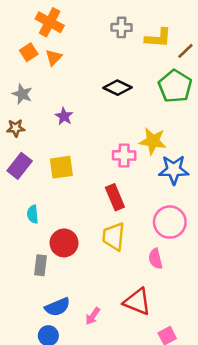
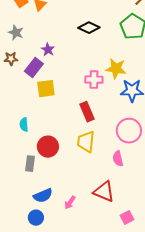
purple rectangle: (20, 166) -> (34, 68), moved

